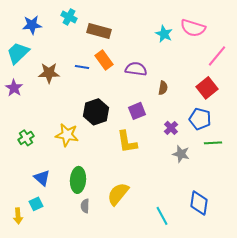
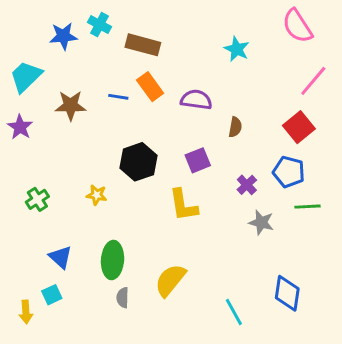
blue star: (32, 25) -> (63, 36), moved
pink semicircle: (193, 28) -> (297, 26), moved, turned 40
yellow star: (67, 135) -> (97, 195), size x0.6

